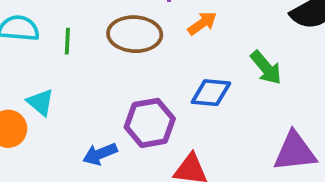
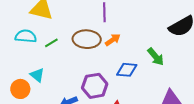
orange arrow: (202, 23) -> (113, 40), moved
green line: (67, 41) -> (51, 43), turned 56

